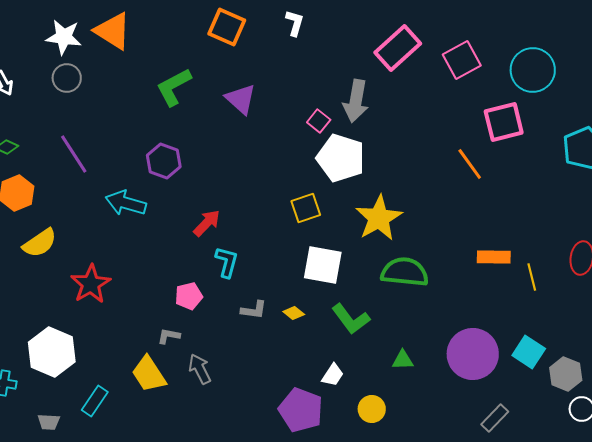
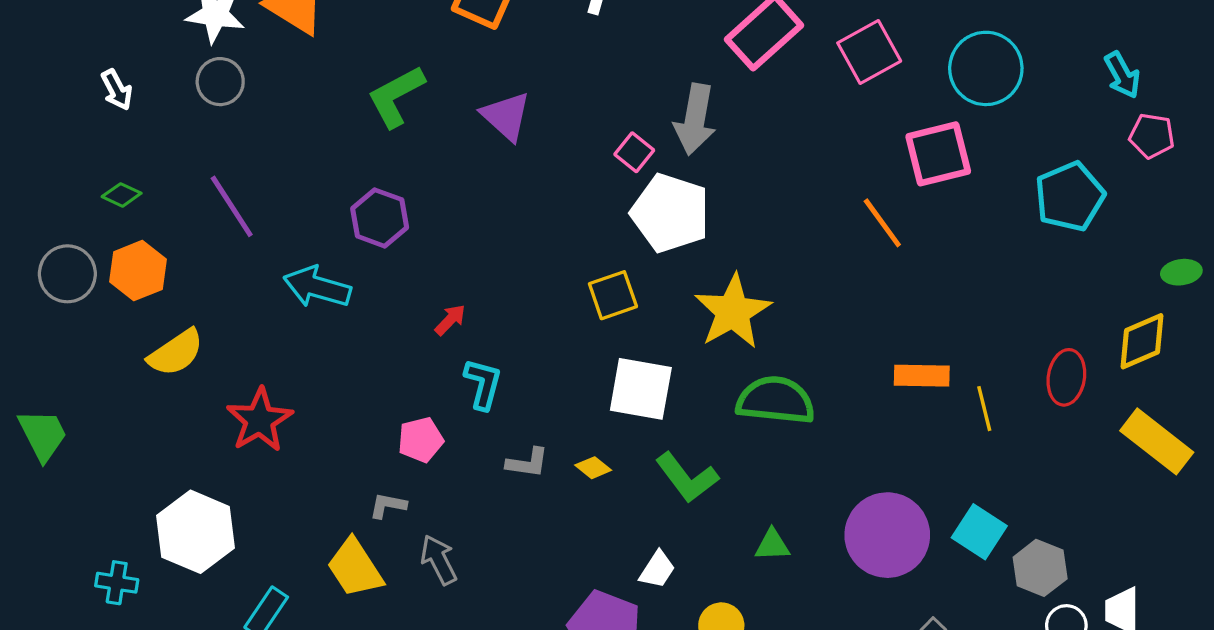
red arrow: (207, 223) -> (450, 320), size x0.7

